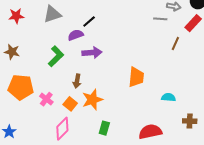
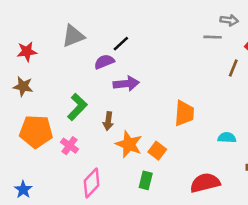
red star: (16, 16) -> (27, 52), moved
green L-shape: (56, 56) -> (77, 107), moved
orange star: (92, 100) -> (129, 144), turned -30
orange square: (70, 104) -> (157, 151), moved

